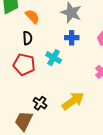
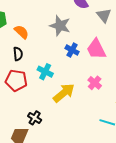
blue cross: (72, 38) -> (72, 50), moved, turned 32
yellow arrow: (73, 101) -> (64, 93), moved

